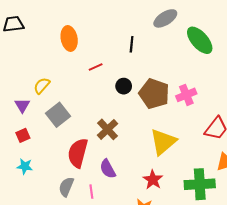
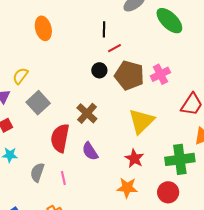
red line: (96, 67) -> (115, 48), moved
gray semicircle: (66, 187) -> (37, 172), moved
pink line: (91, 192) -> (63, 178), moved

